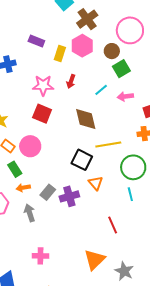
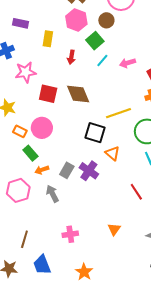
purple rectangle: (36, 41) -> (20, 23), moved
yellow rectangle: (60, 54) -> (48, 39), moved
green square: (121, 69) -> (95, 41), moved
pink star: (43, 85) -> (26, 72), moved
brown diamond: (86, 119) -> (78, 94), moved
purple cross: (69, 196) -> (89, 171), turned -30
orange triangle: (94, 260) -> (114, 229), moved, size x0.6

